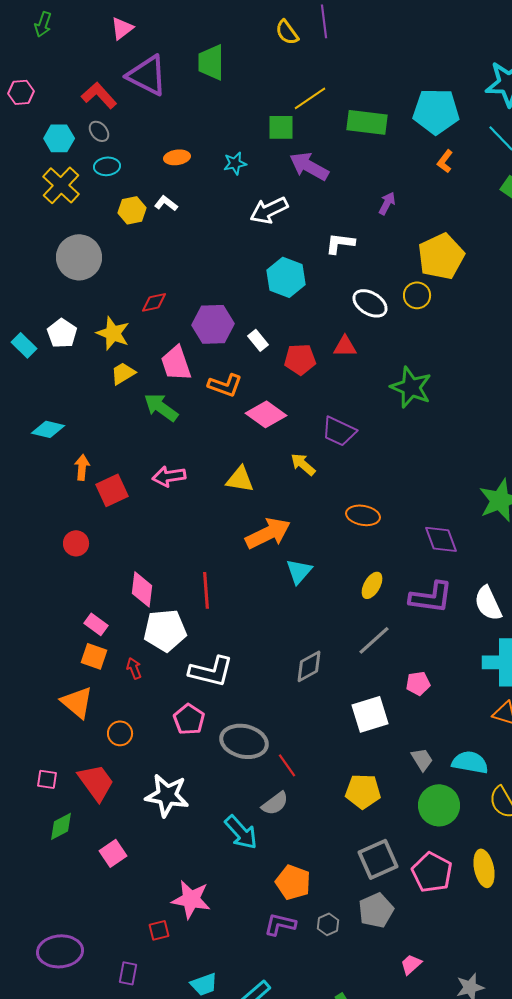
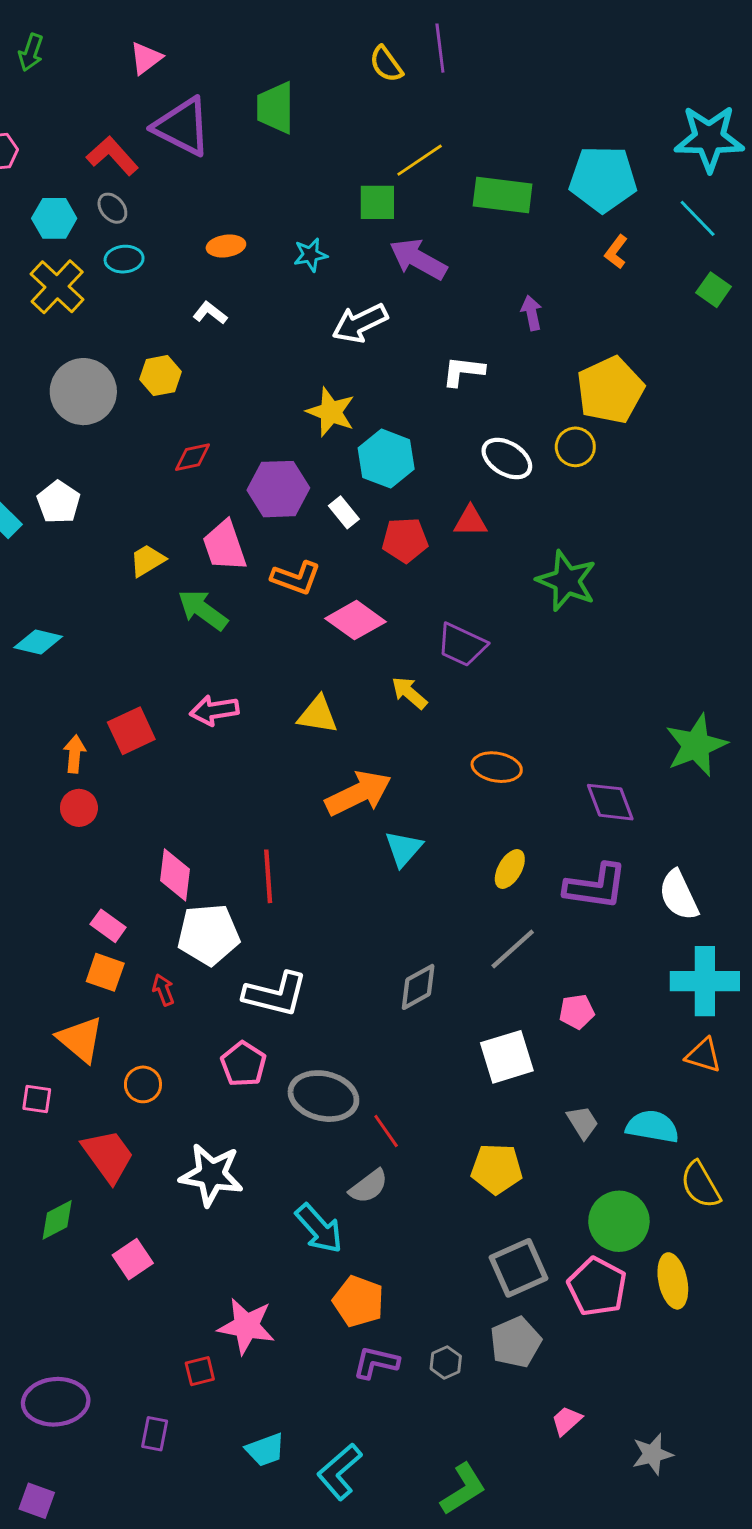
purple arrow: (387, 203) -> (532, 313), turned -40
yellow hexagon: (132, 210) -> (160, 376), moved
cyan hexagon: (286, 277) -> (386, 459), moved
yellow star: (113, 333) -> (331, 412), moved
orange arrow: (82, 467) -> (75, 754), moved
pink square: (47, 779) -> (37, 1099), moved
green circle: (439, 805) -> (619, 1221), moved
orange pentagon: (293, 882) -> (358, 1301), moved

